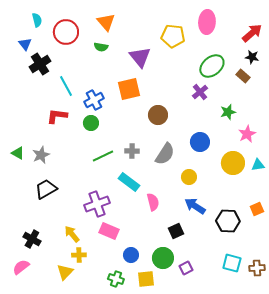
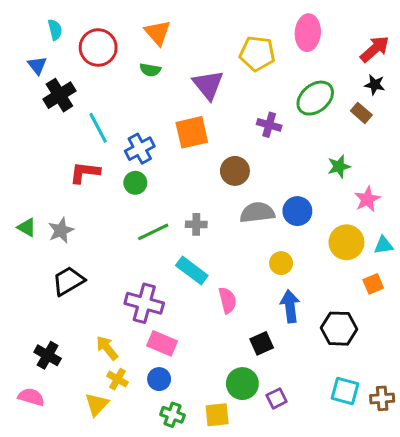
purple cross: (200, 92) -> (269, 125), moved, turned -35
gray semicircle: (165, 154) -> (257, 213), moved, turned -130
purple cross: (97, 204) -> (144, 303), turned 35
blue arrow: (195, 206) -> (290, 306), turned 50
orange square: (257, 209) -> (373, 284), moved
yellow cross: (79, 255) -> (117, 379), turned 32
blue circle: (131, 255) -> (159, 379), moved
pink semicircle: (21, 267) -> (31, 397), turned 54

